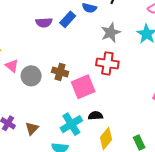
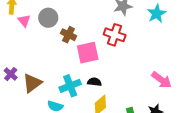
gray circle: (31, 76) -> (48, 18), moved
brown triangle: (32, 128) -> (32, 83), size x1.5

